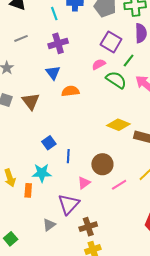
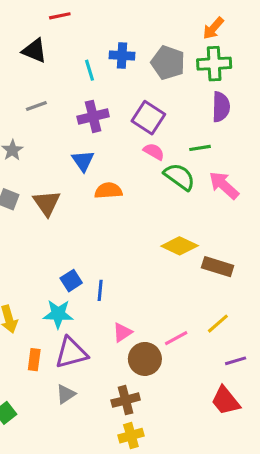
purple square: (111, 42) -> (148, 118), moved
green line: (129, 60) -> (200, 148), turned 40
pink semicircle: (99, 64) -> (154, 152), turned 56
blue square: (49, 143) -> (71, 281), moved
brown circle: (102, 164) -> (145, 359), moved
orange rectangle: (28, 190) -> (34, 360), moved
purple triangle: (69, 204) -> (71, 353), moved, turned 30

